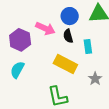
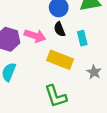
pink arrow: (45, 28) -> (35, 36), moved

